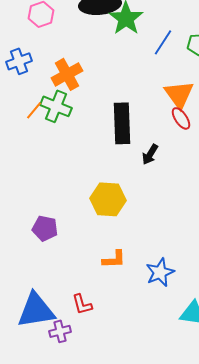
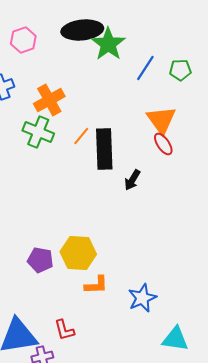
orange line: (34, 110) -> (81, 136), moved
yellow hexagon: (108, 199) -> (78, 253), moved
purple pentagon: (45, 228) -> (40, 260), moved

